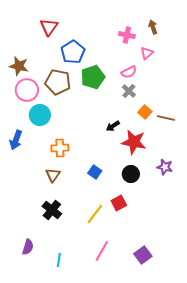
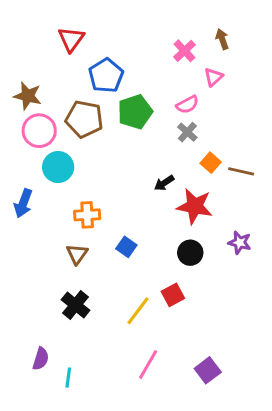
pink cross: (127, 35) -> (184, 51), turned 35
blue square: (95, 172) -> (126, 247), moved
cyan line: (59, 260) -> (68, 378), moved

